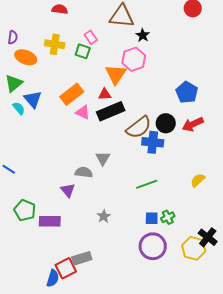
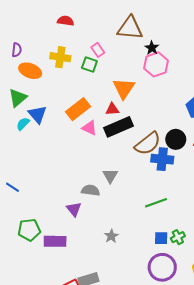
pink hexagon: (134, 59) -> (156, 64), moved
cyan semicircle: (19, 108) -> (23, 124), turned -96
green pentagon: (25, 210) -> (29, 230), turned -30

